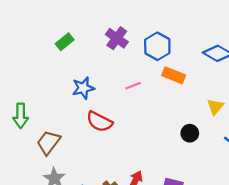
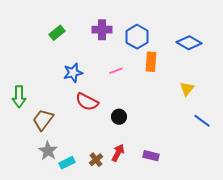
purple cross: (117, 38) -> (102, 30), turned -36
orange rectangle: (174, 75) -> (151, 62), turned 72
black circle: (190, 133) -> (119, 117), moved

